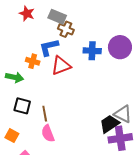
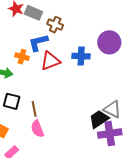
gray rectangle: (57, 17) -> (33, 13), moved
blue cross: (92, 51) -> (81, 56), moved

